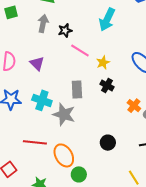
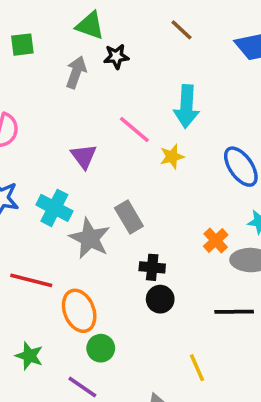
cyan arrow: (107, 20) -> (187, 106), moved, turned -30
black star: (65, 30) -> (116, 56), moved
purple triangle: (37, 63) -> (84, 156), moved
black cross: (107, 86) -> (152, 267), moved, turned -32
gray rectangle: (77, 89) -> (129, 217), moved, turned -36

